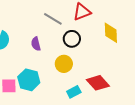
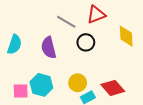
purple semicircle: (36, 44) -> (49, 48), size x1.5
yellow circle: (64, 64) -> (78, 83), moved

